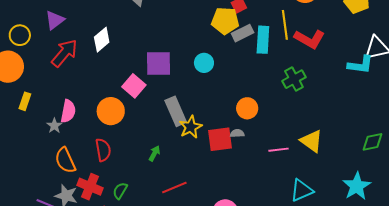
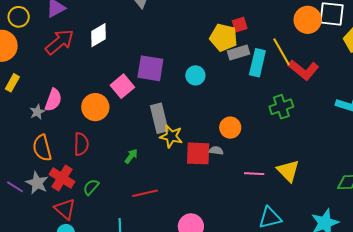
yellow line: (285, 25) -> (282, 52), turned -32
yellow star: (190, 127) -> (171, 136), turned 30

